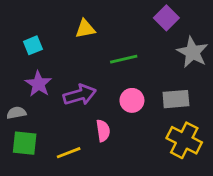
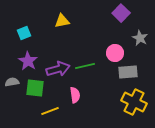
gray star: (192, 52) -> (140, 38), size x0.7
green line: (124, 59) -> (85, 66), moved
pink circle: (132, 100) -> (115, 53), moved
green square: (25, 143) -> (35, 88), moved

